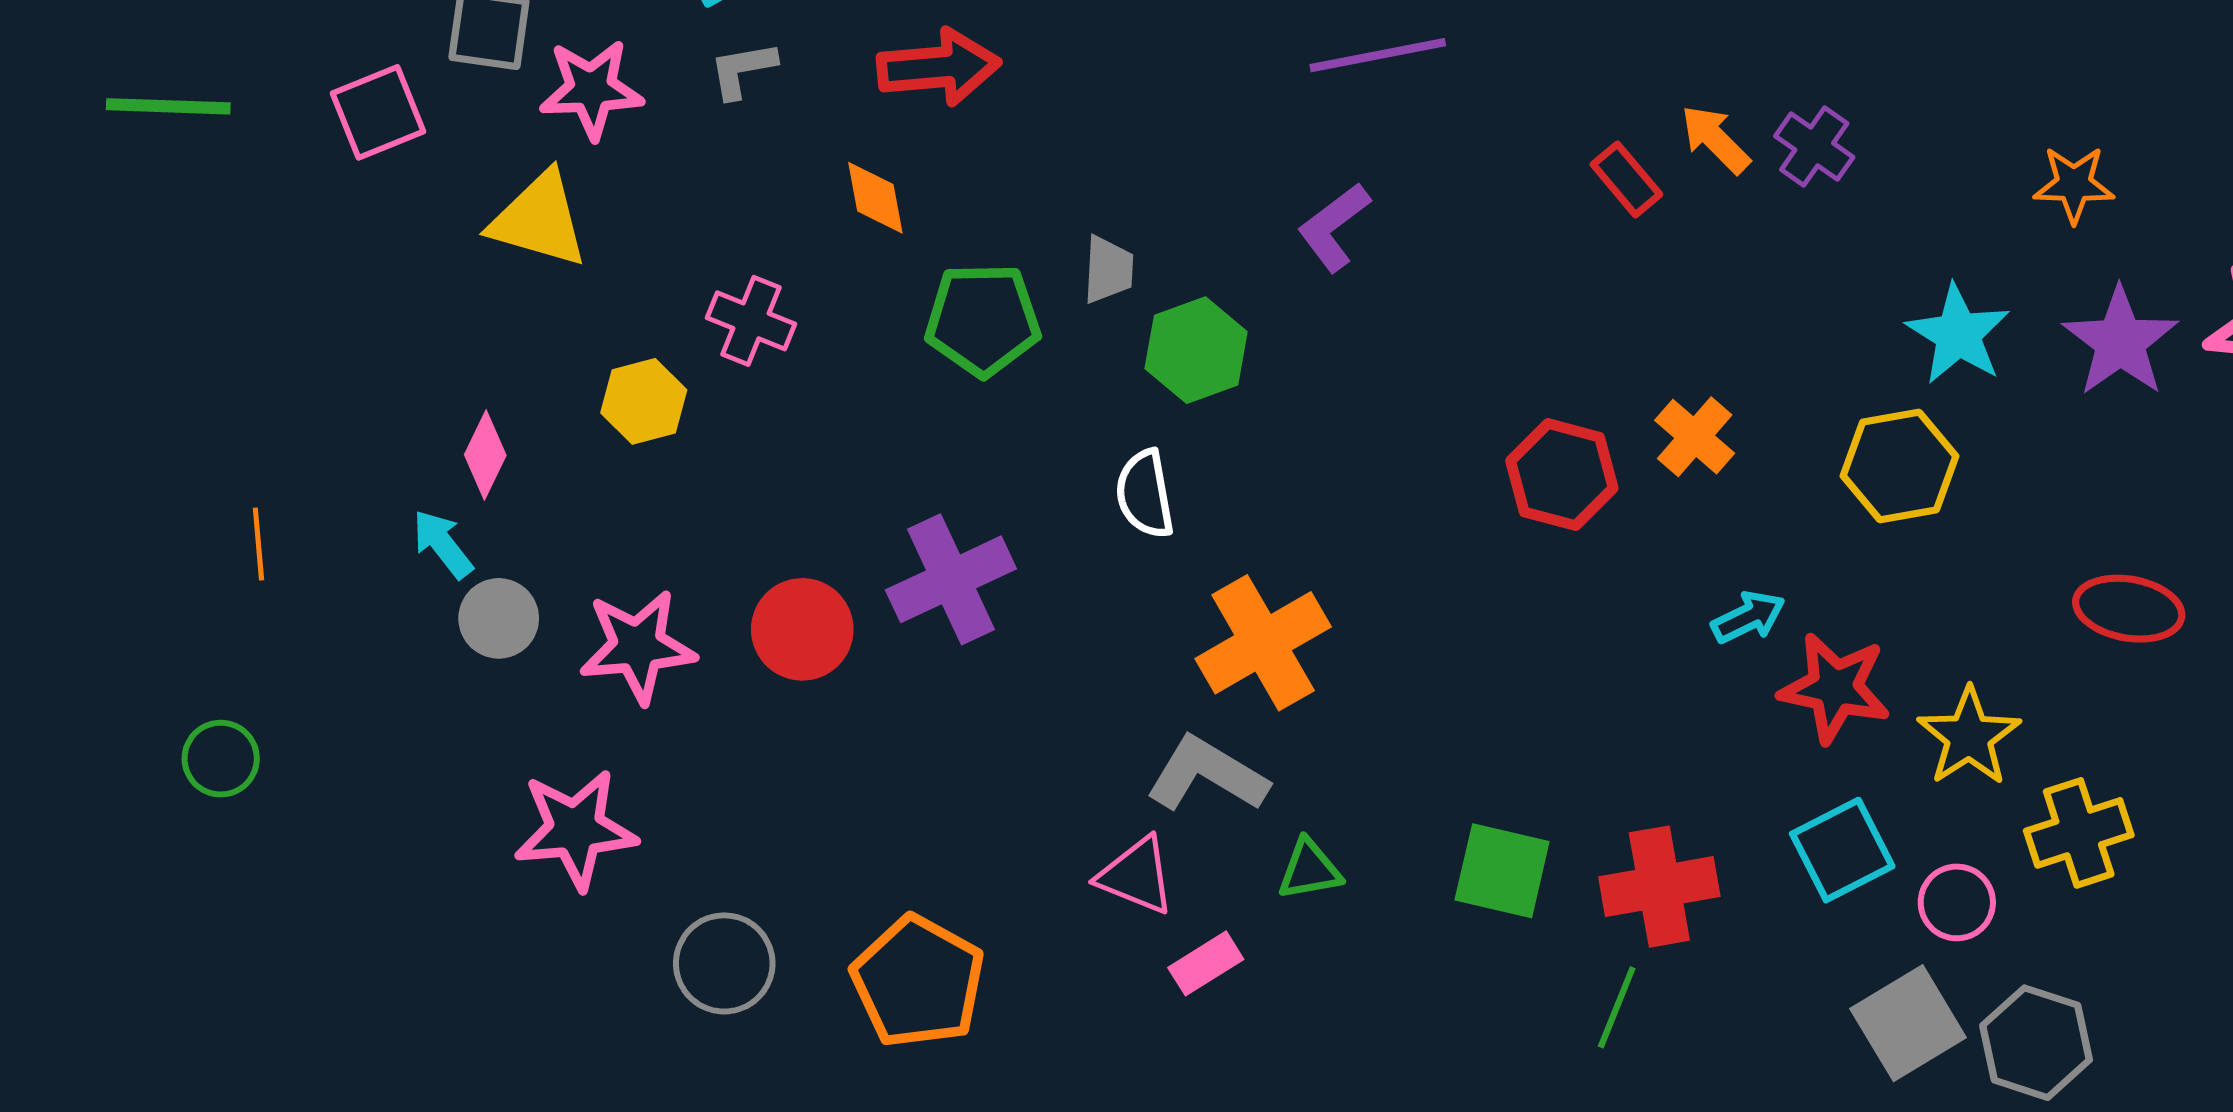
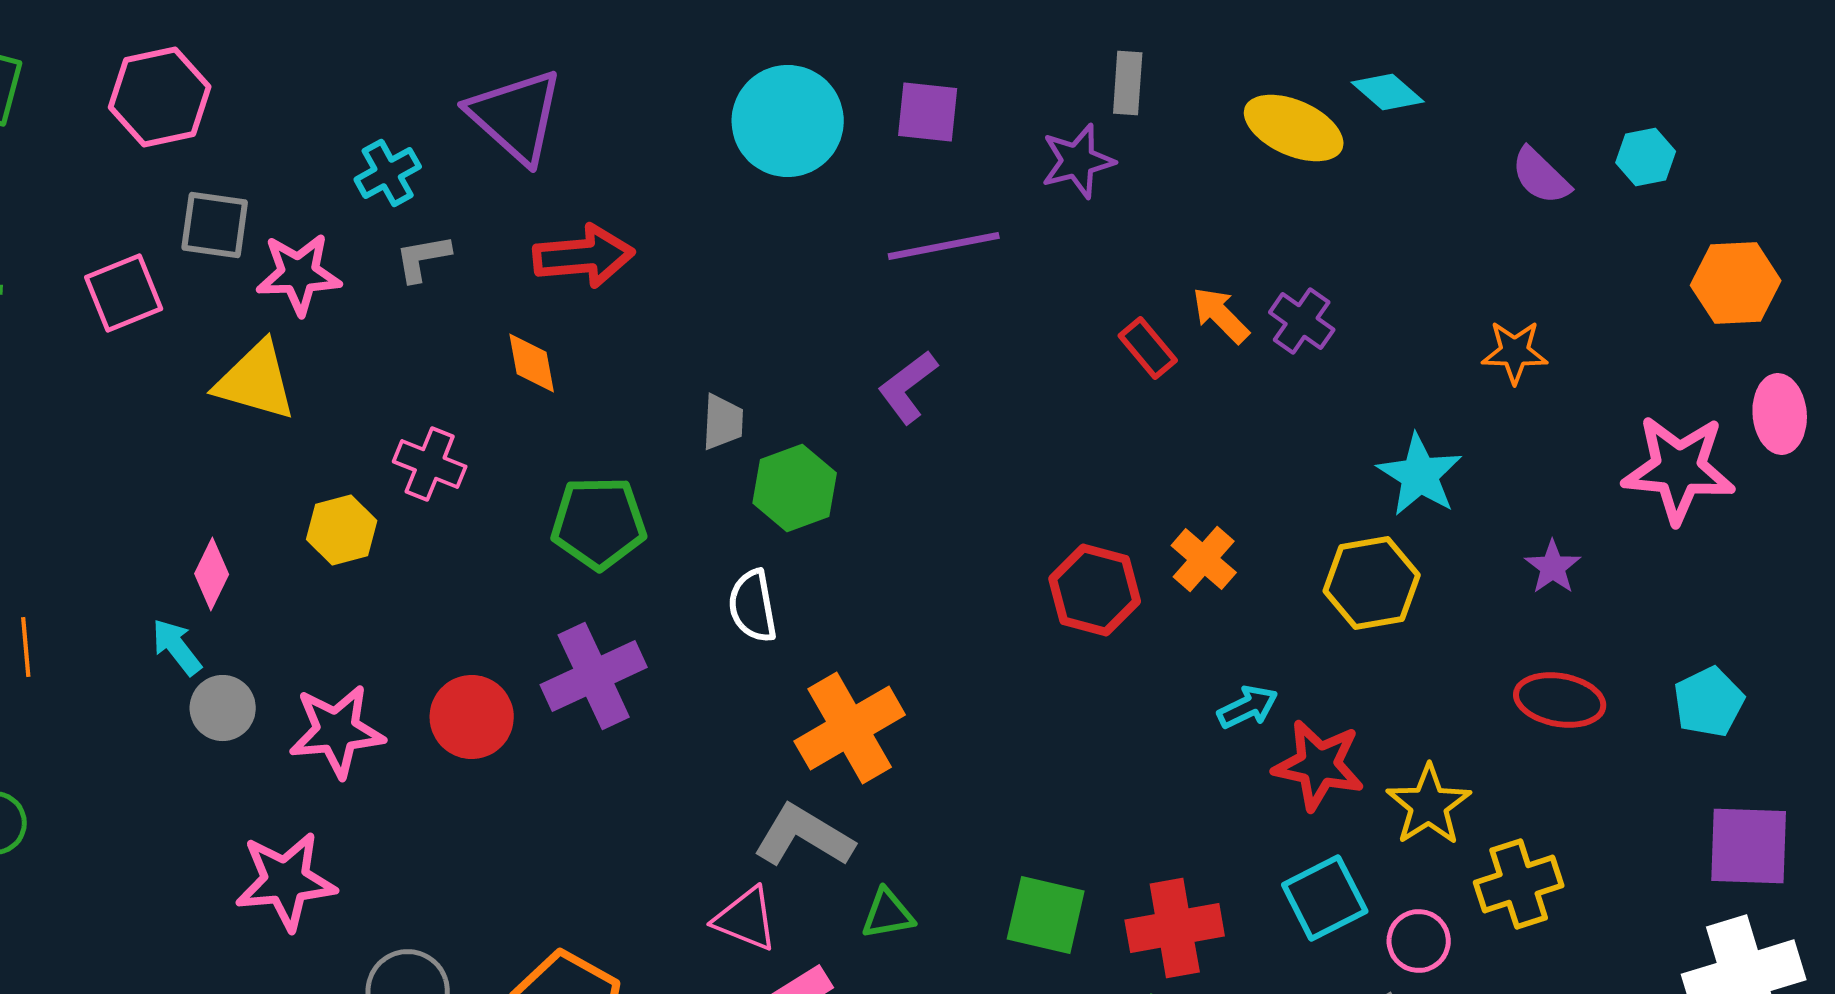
green pentagon: (983, 320) -> (599, 523), moved
purple star: (2120, 342) -> (1553, 567), moved, size x0.6

